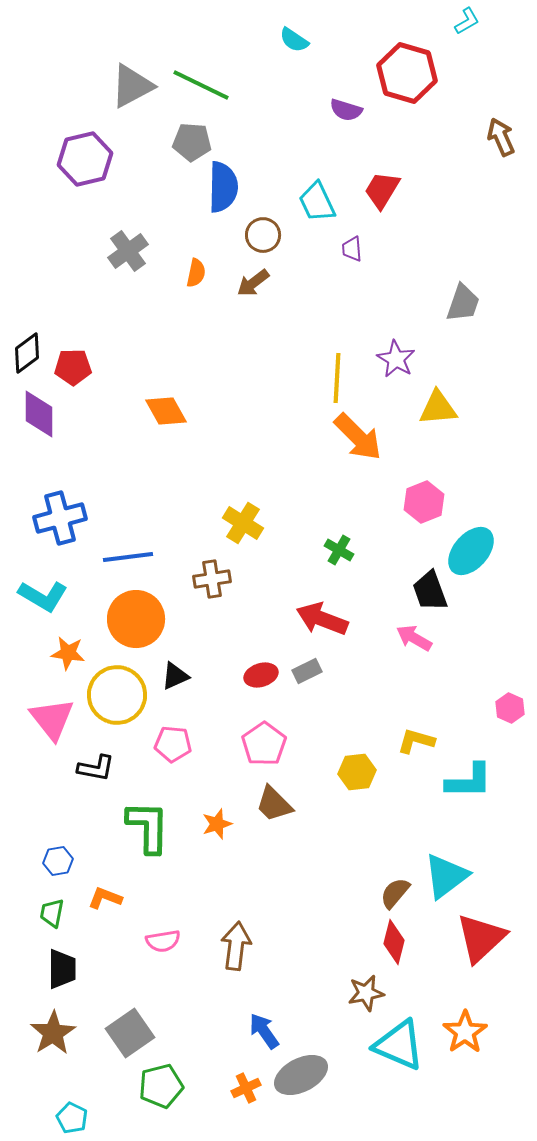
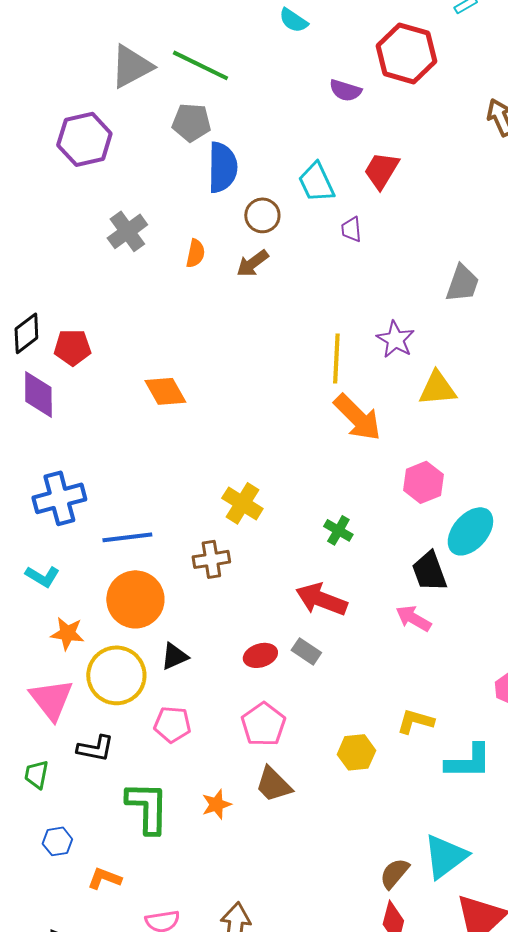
cyan L-shape: (43, 596) -> (42, 576), size x0.7
gray rectangle: (307, 671) -> (306, 651), turned 60
green trapezoid: (52, 913) -> (36, 774), moved

